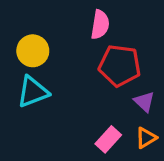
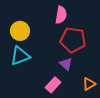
purple triangle: (144, 102) -> (66, 64), moved
pink rectangle: (108, 139) -> (53, 85), moved

